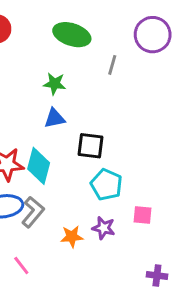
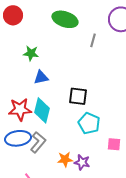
green star: (55, 84) -> (31, 53), moved
blue triangle: (55, 118) -> (41, 77), moved
purple star: (104, 228) -> (82, 162), moved

